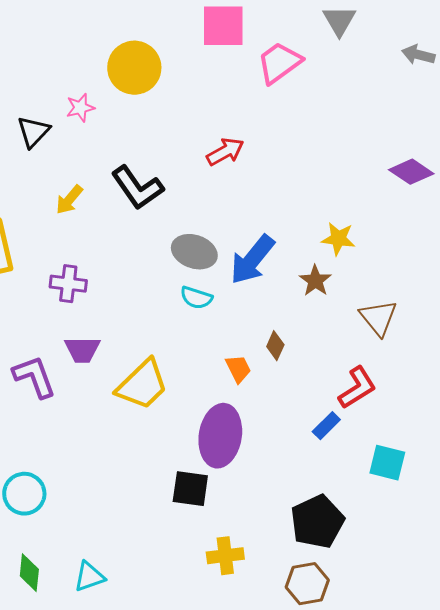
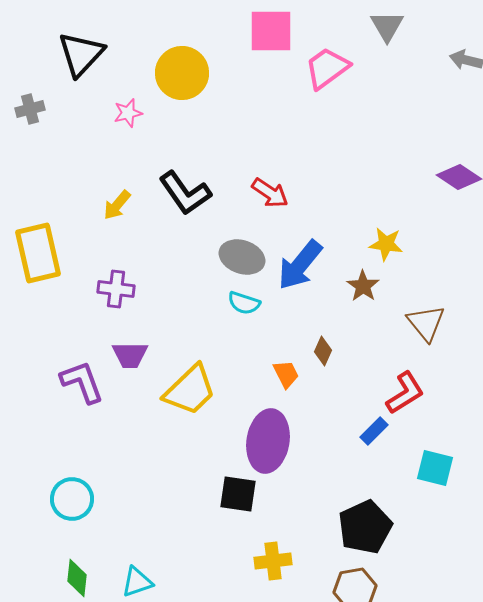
black triangle: (33, 132) -> (81, 54), moved, size x1.4
red arrow: (225, 152) -> (270, 193), moved, turned 63

